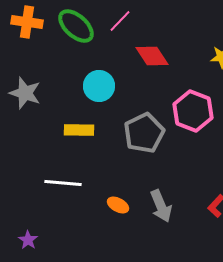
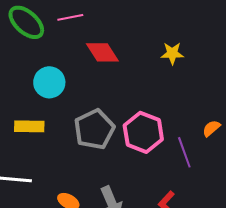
pink line: (120, 21) -> (70, 17), turned 35
pink hexagon: (193, 111) -> (143, 132), moved

